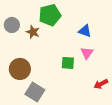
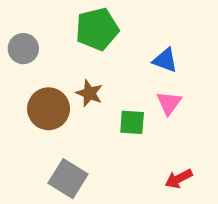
brown star: (33, 32) -> (89, 93), moved
brown circle: (20, 69) -> (49, 109), moved
red arrow: (101, 84) -> (179, 179), moved

